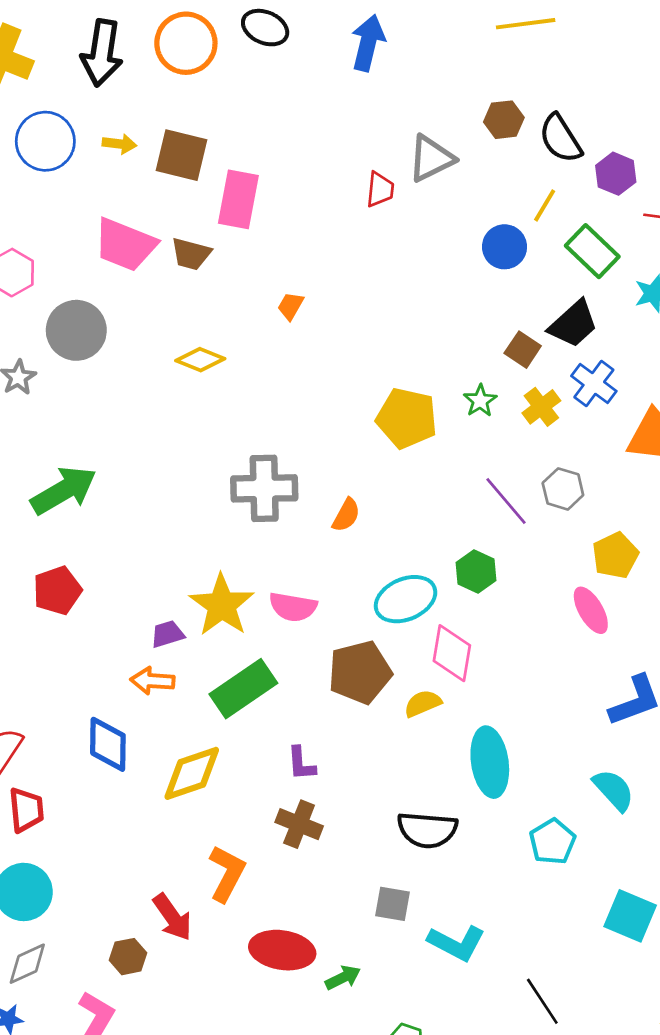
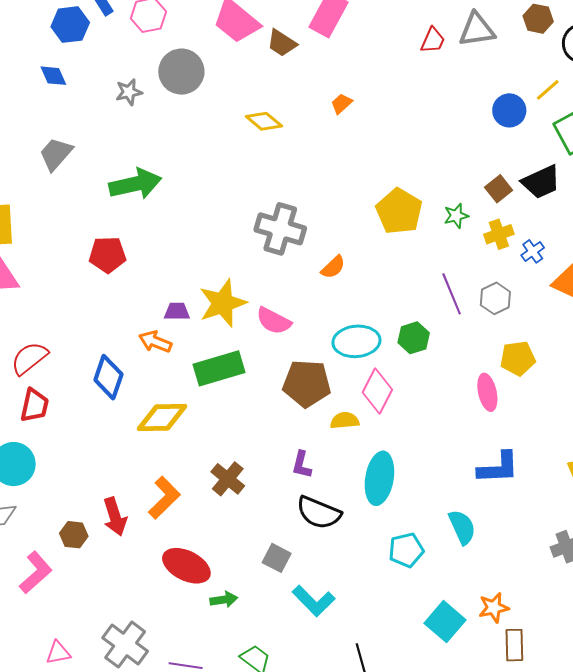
blue cross: (594, 383) -> (533, 251), moved, size x0.7
purple L-shape: (301, 764) -> (302, 465), moved

